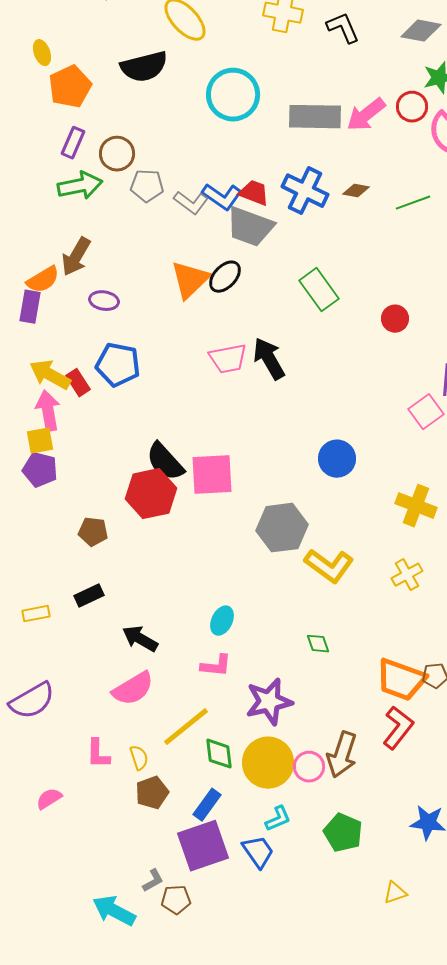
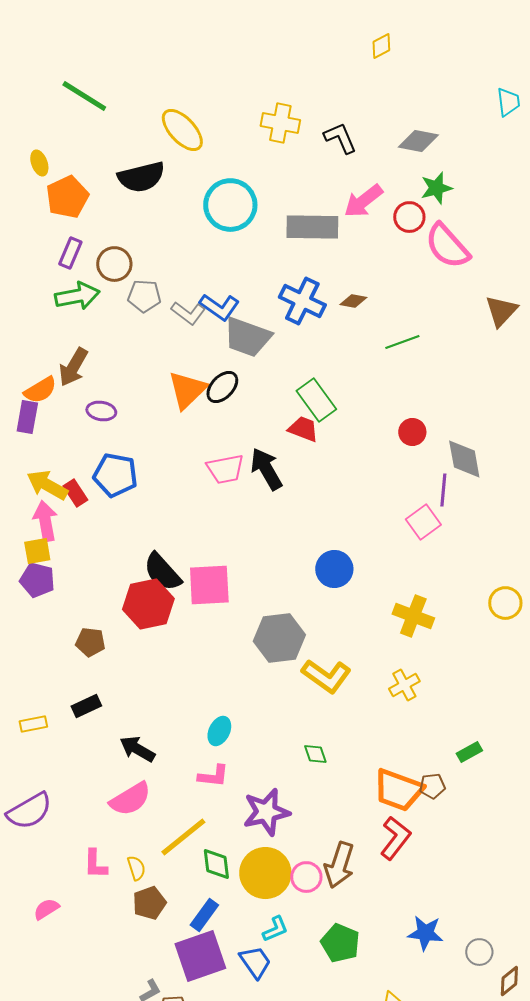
pink arrow: (366, 115) -> (363, 201), moved
red trapezoid: (254, 193) -> (303, 429), moved
green line: (413, 203) -> (402, 342), moved
red circle: (395, 319) -> (412, 432), moved

